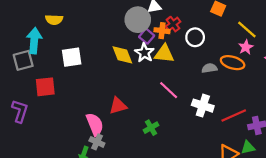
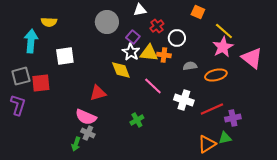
gray circle: (138, 20) -> (107, 22), moved
orange cross: (162, 31) -> (164, 55), moved
pink star: (246, 47) -> (223, 47), size x1.5
yellow diamond: (122, 55) -> (121, 70), moved
gray square: (23, 60) -> (21, 76), moved
orange ellipse: (233, 63) -> (216, 75), moved, turned -30
red triangle: (118, 106) -> (98, 93), moved
pink semicircle: (95, 124) -> (86, 117), turned 135

